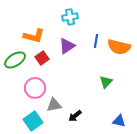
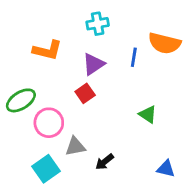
orange semicircle: (119, 47) -> (165, 43), moved
red square: (42, 58) -> (85, 93), moved
green ellipse: (15, 60) -> (21, 100), moved
green triangle: (106, 82) -> (148, 114), turned -40

